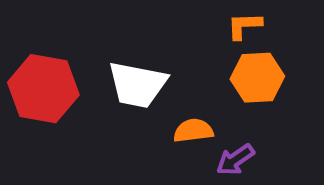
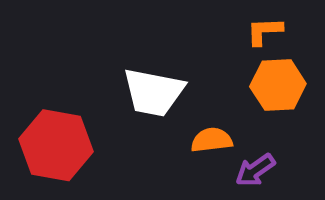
red hexagon: (43, 89) -> (56, 145), moved

